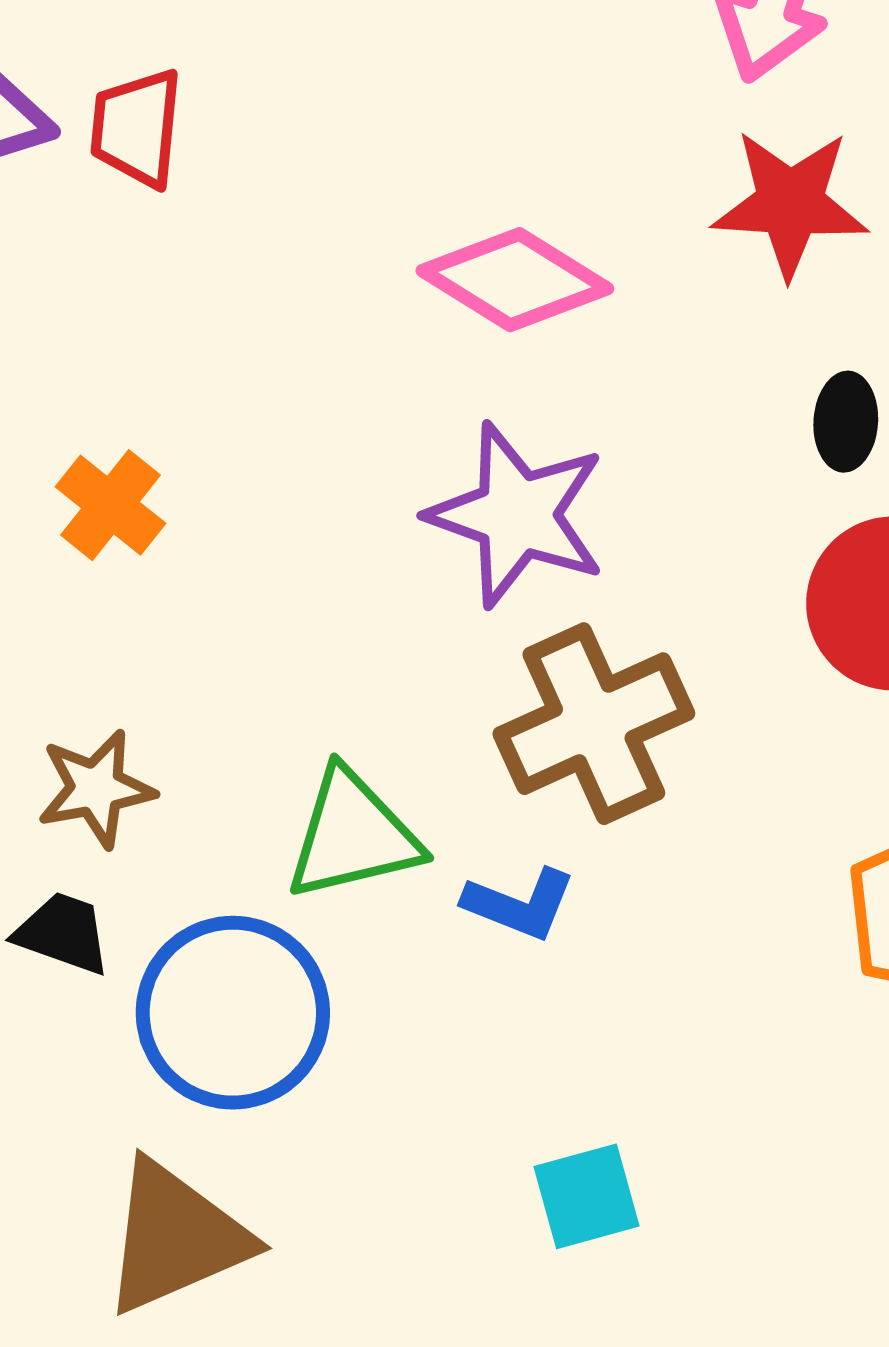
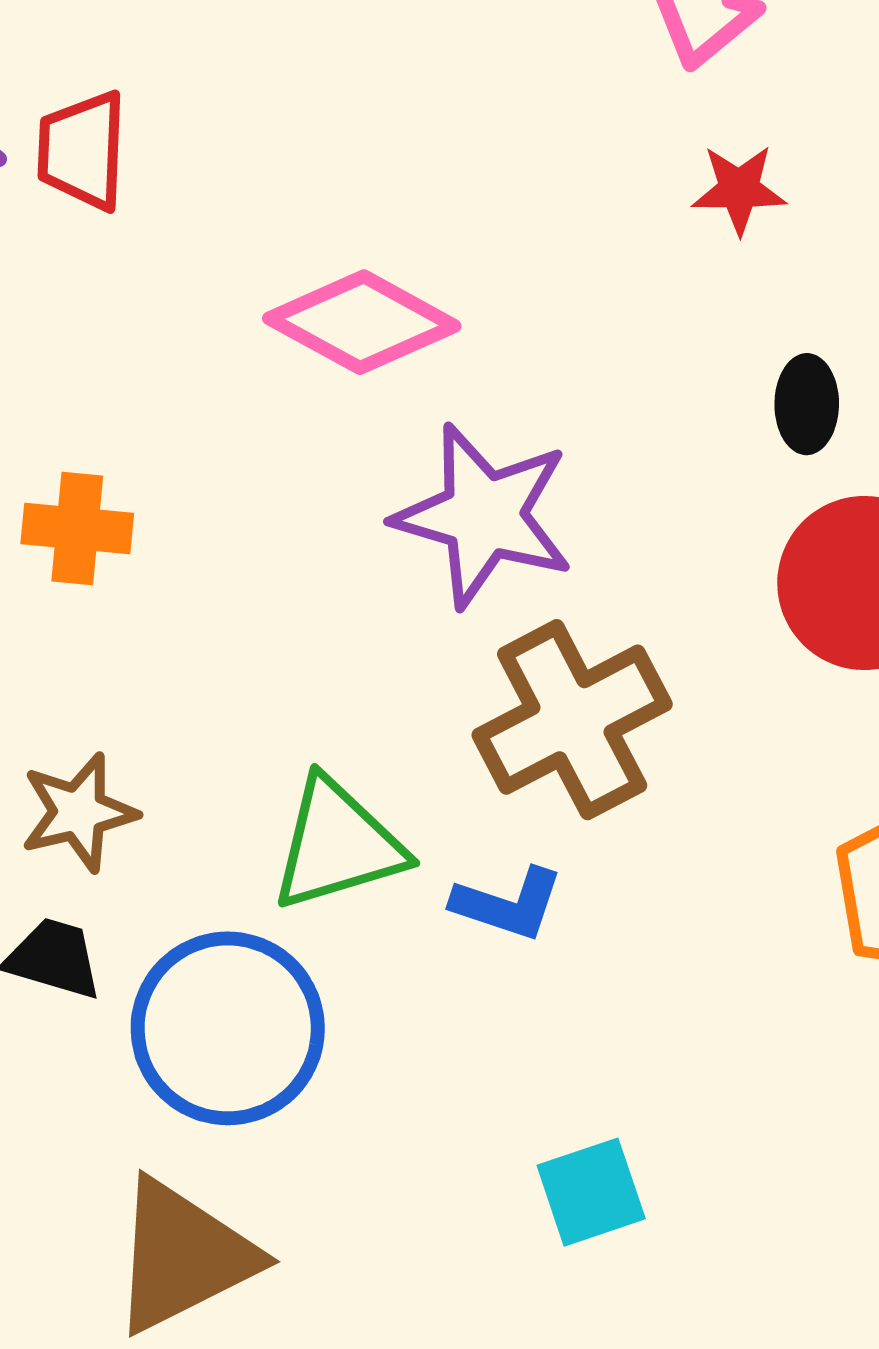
red star: (790, 203) -> (739, 189), size x0.6
pink diamond: (515, 280) -> (362, 322), moved
orange cross: (110, 505) -> (77, 529), turned -30

